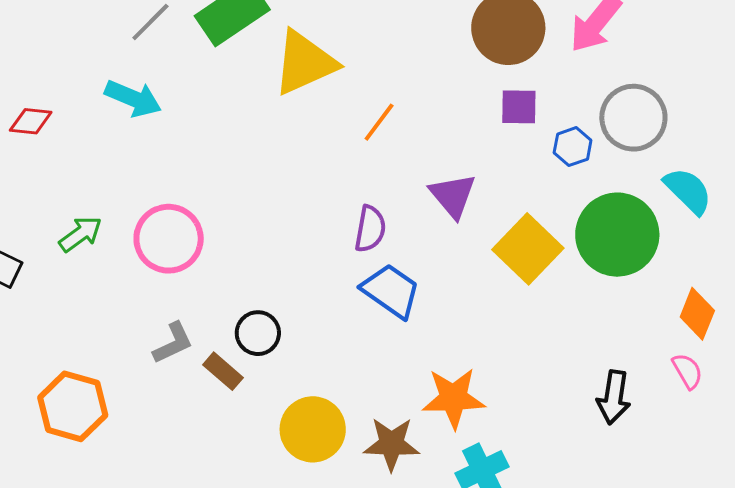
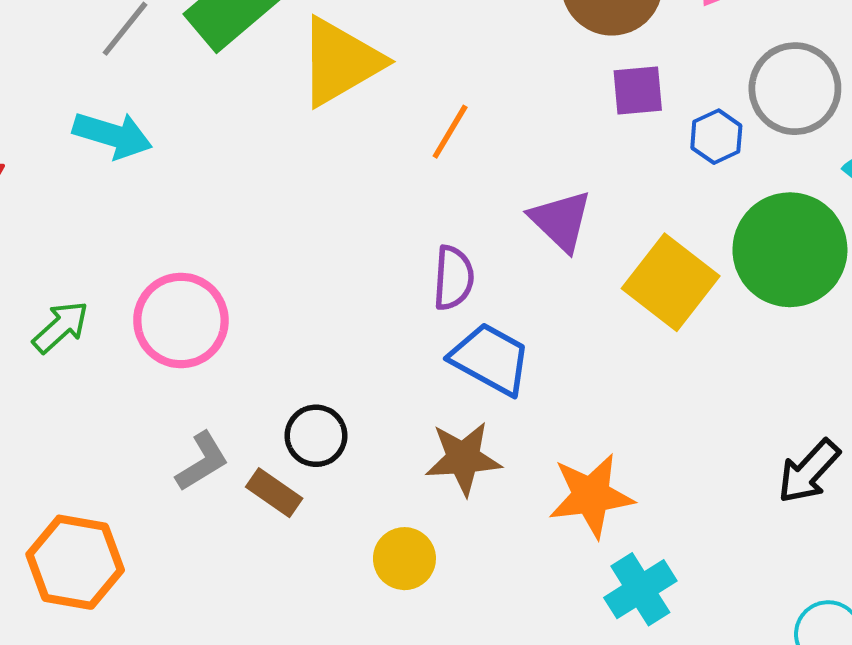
black arrow: (614, 397) -> (809, 471), turned 40
yellow circle: (313, 429) -> (404, 559), size x0.7
brown star: (392, 444) -> (463, 458), moved

